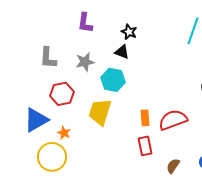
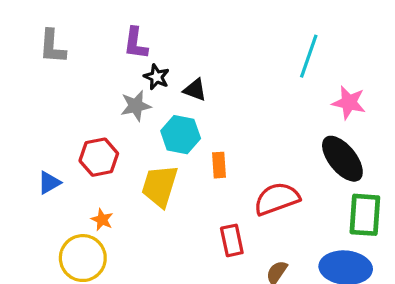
black star: (129, 32) -> (157, 77), moved
gray L-shape: (48, 58) -> (52, 46), moved
orange rectangle: (145, 118) -> (219, 165), moved
blue triangle: (36, 120) -> (49, 183), moved, size x0.6

